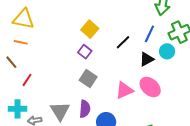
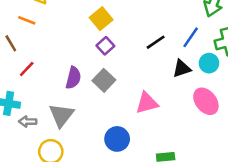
yellow square: (90, 29) -> (101, 19), moved
pink ellipse: (150, 87) -> (206, 101), moved
purple semicircle: (85, 109) -> (73, 78), moved

